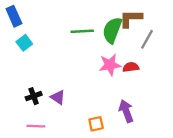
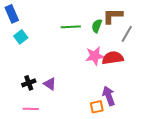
green semicircle: (112, 30) -> (97, 26), size x0.6
red semicircle: (131, 67) -> (113, 58), size x1.5
orange square: (96, 124) -> (97, 107), moved

